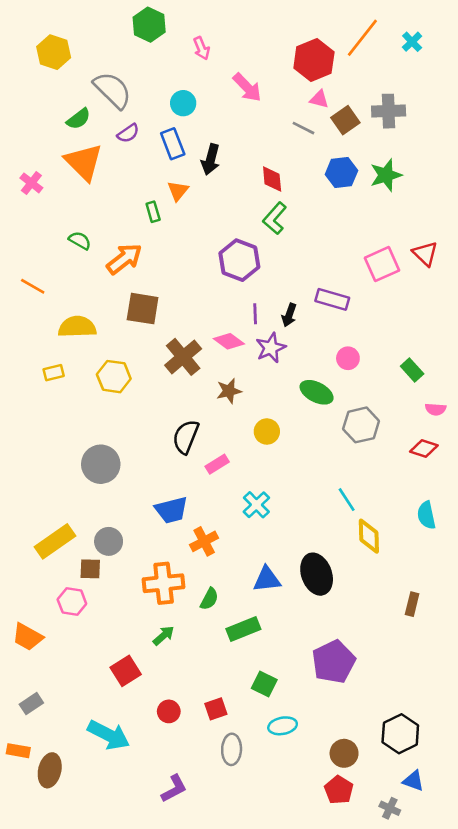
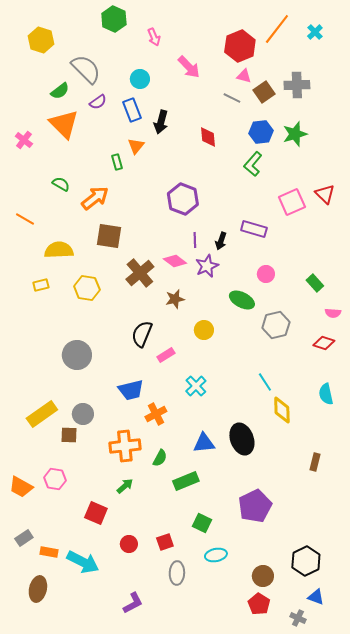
green L-shape: (275, 218) -> (253, 164), moved
pink hexagon: (72, 602) -> (55, 479), moved
red square: (126, 671) -> (96, 513), turned -35
orange rectangle: (18, 751) -> (49, 552), moved

